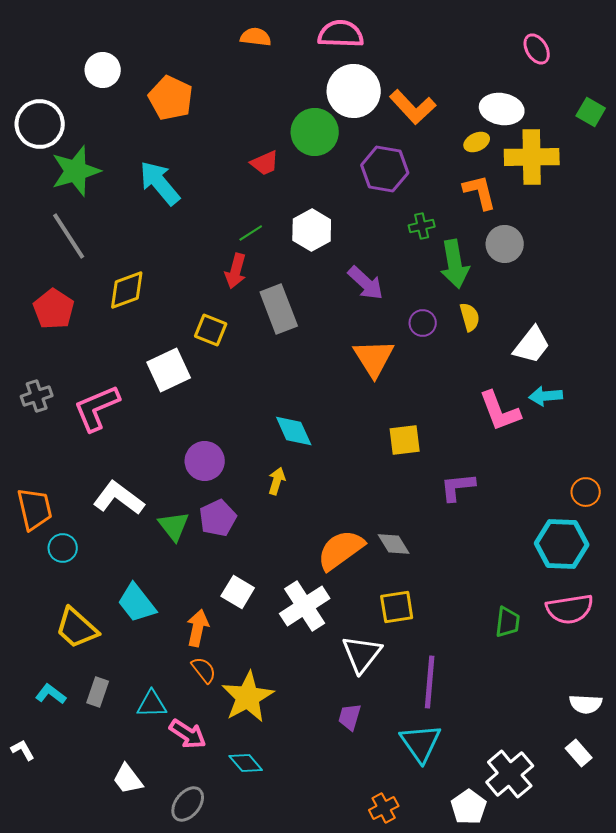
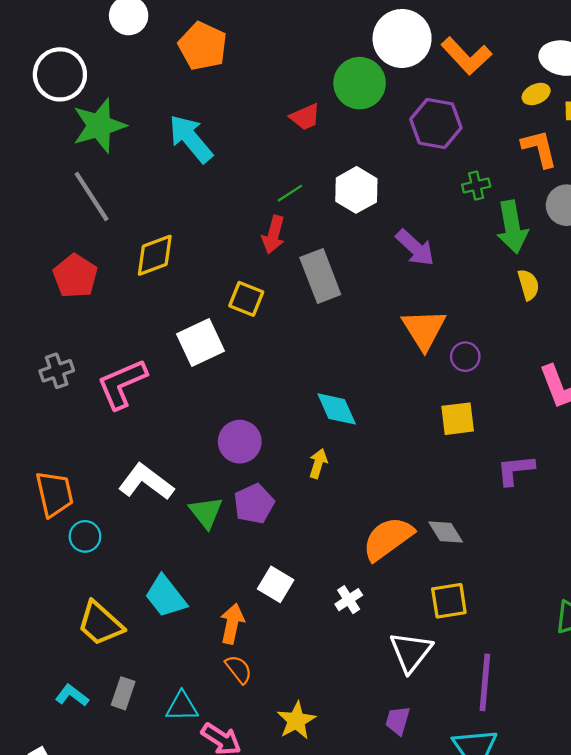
purple circle: (423, 323) -> (465, 357), moved
white cross: (305, 606) -> (349, 600), size x0.5
yellow star: (248, 697) -> (296, 721), moved, size x0.7

